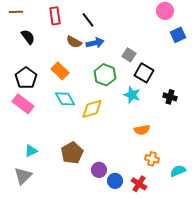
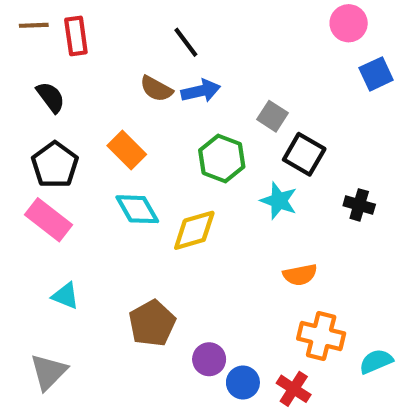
red rectangle: (55, 16) -> (76, 36), moved
black semicircle: (28, 37) -> (51, 97), moved
cyan triangle: (31, 151) -> (65, 296), moved, turned 48
orange cross: (152, 159) -> (321, 336), size x1.5

